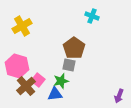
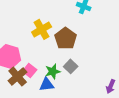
yellow cross: (22, 26) -> (42, 29), moved
gray square: (69, 65) -> (71, 66), moved, turned 32

